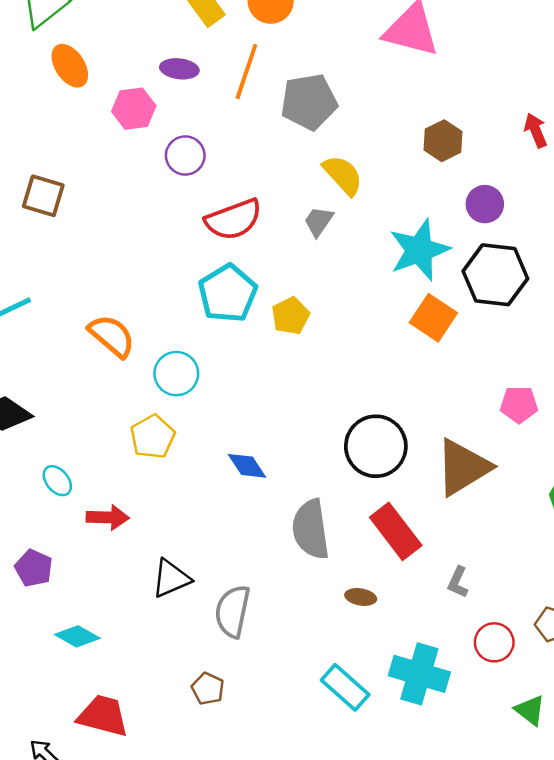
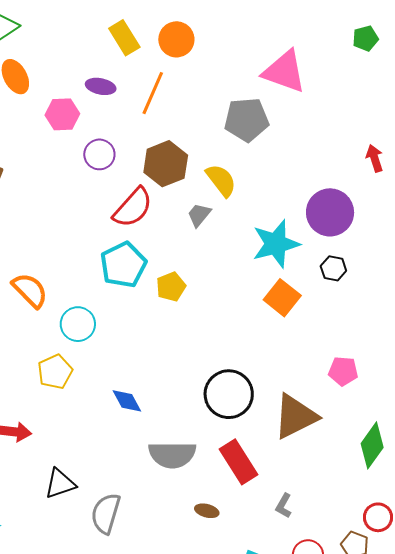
gray pentagon: (309, 102) -> (247, 120), moved
brown hexagon: (443, 141) -> (166, 164), moved, size x1.4
purple circle: (485, 204) -> (330, 212), size x1.6
red semicircle: (234, 219) -> (133, 208), turned -33
black hexagon: (495, 275) -> (333, 268), size x0.5
gray semicircle: (311, 529) -> (172, 455), turned -87

